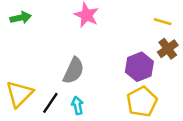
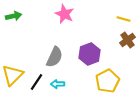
purple hexagon: (139, 67) -> (90, 54), moved
cyan arrow: (77, 105) -> (58, 84), turned -80

